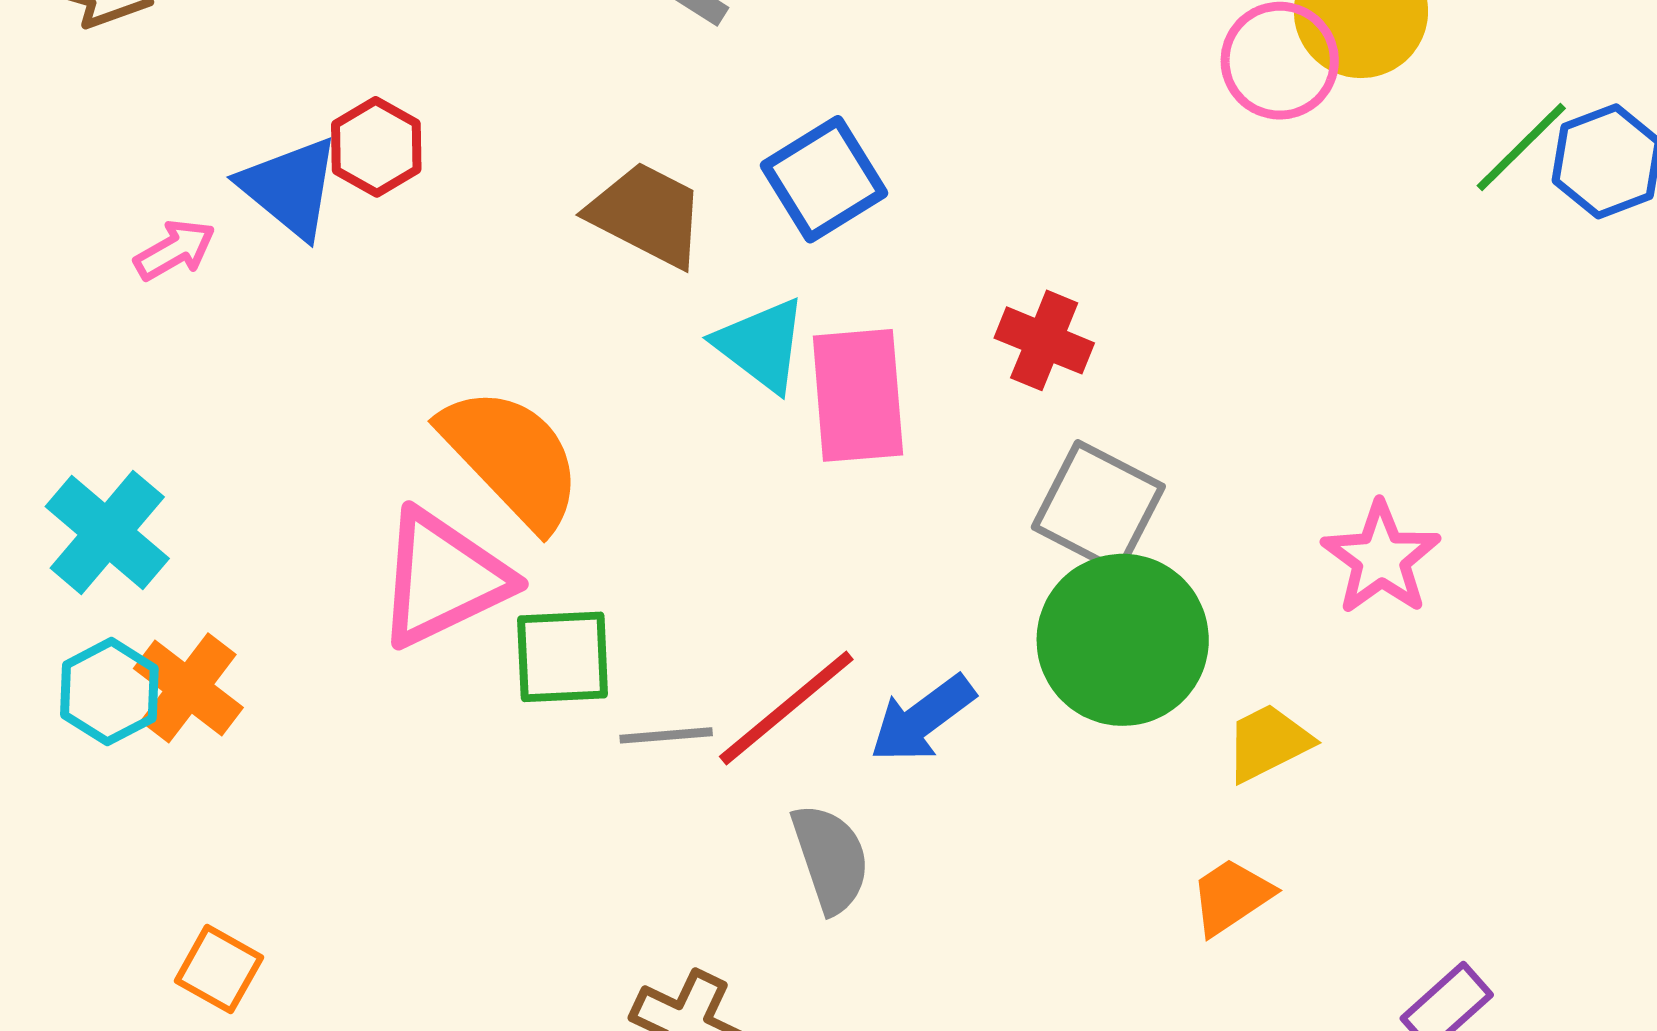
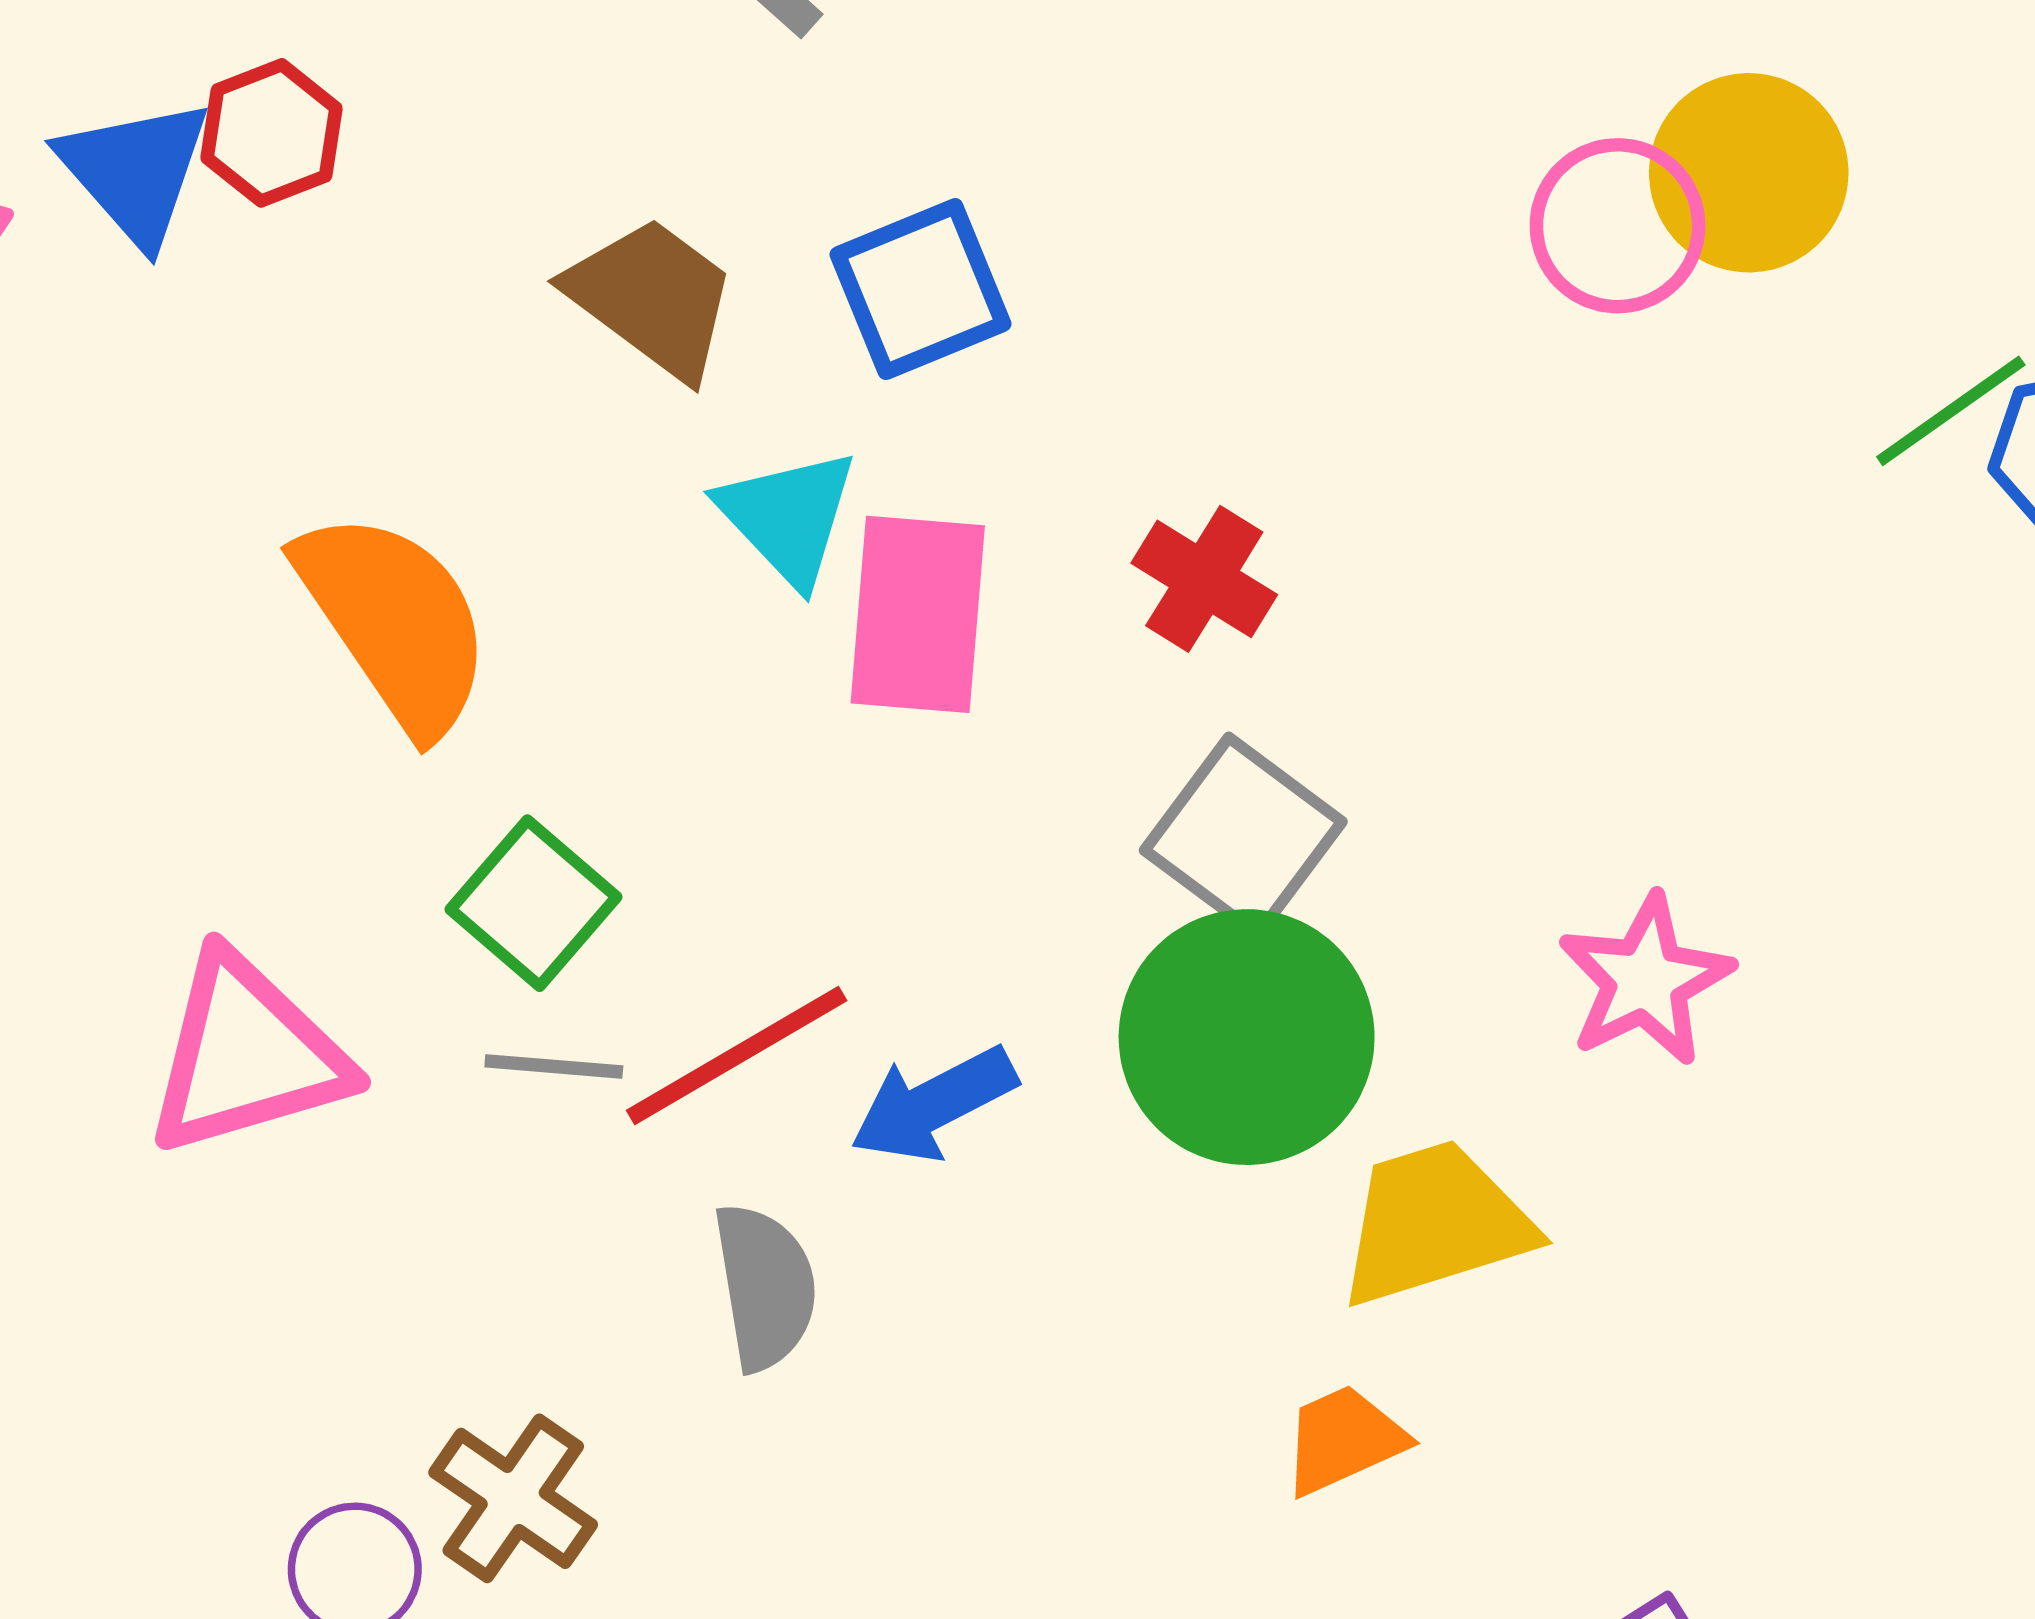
pink triangle: (443, 578) -> (247, 1055), moved
green square: (563, 657) -> (534, 903), moved, turned 34
yellow trapezoid: (1268, 743) -> (1435, 1223), size x1.5

